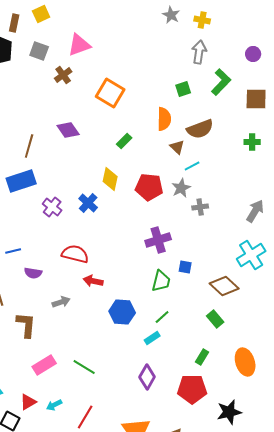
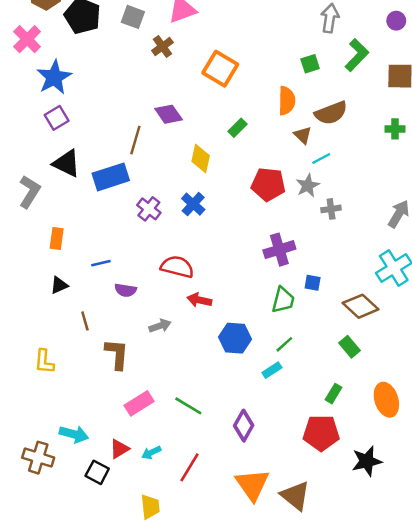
brown line: (29, 146) -> (135, 140), moved
yellow diamond: (110, 179) -> (201, 158), moved
purple diamond: (147, 377) -> (244, 426), moved

